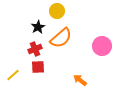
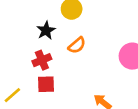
orange semicircle: (61, 38) -> (77, 45), size x0.6

